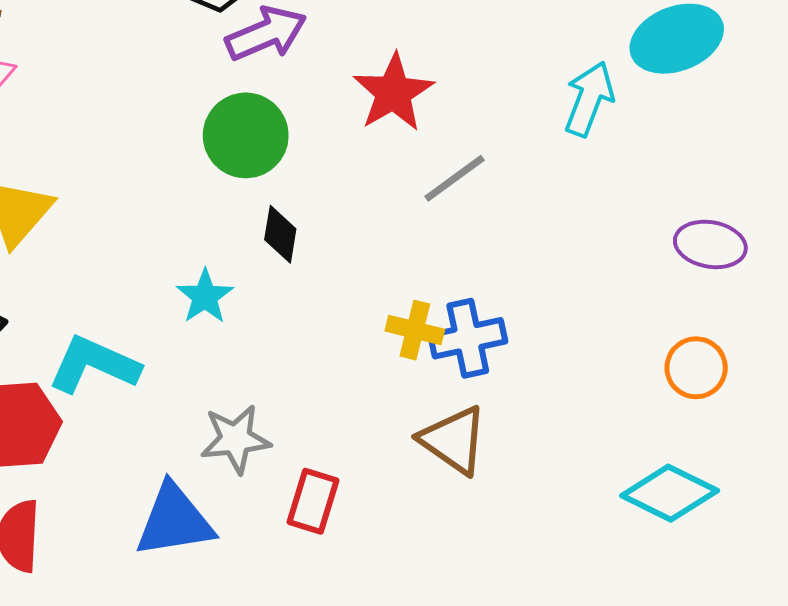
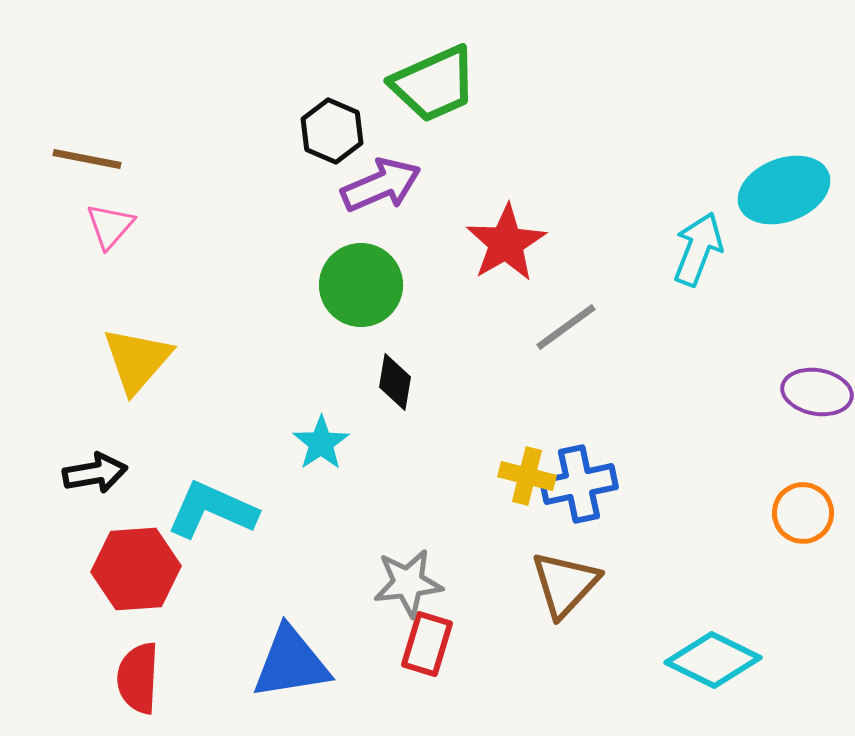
gray star: (235, 439) -> (408, 583), moved
brown triangle: (454, 440) -> (565, 584), turned 38
cyan diamond: (670, 493) -> (713, 660), moved

